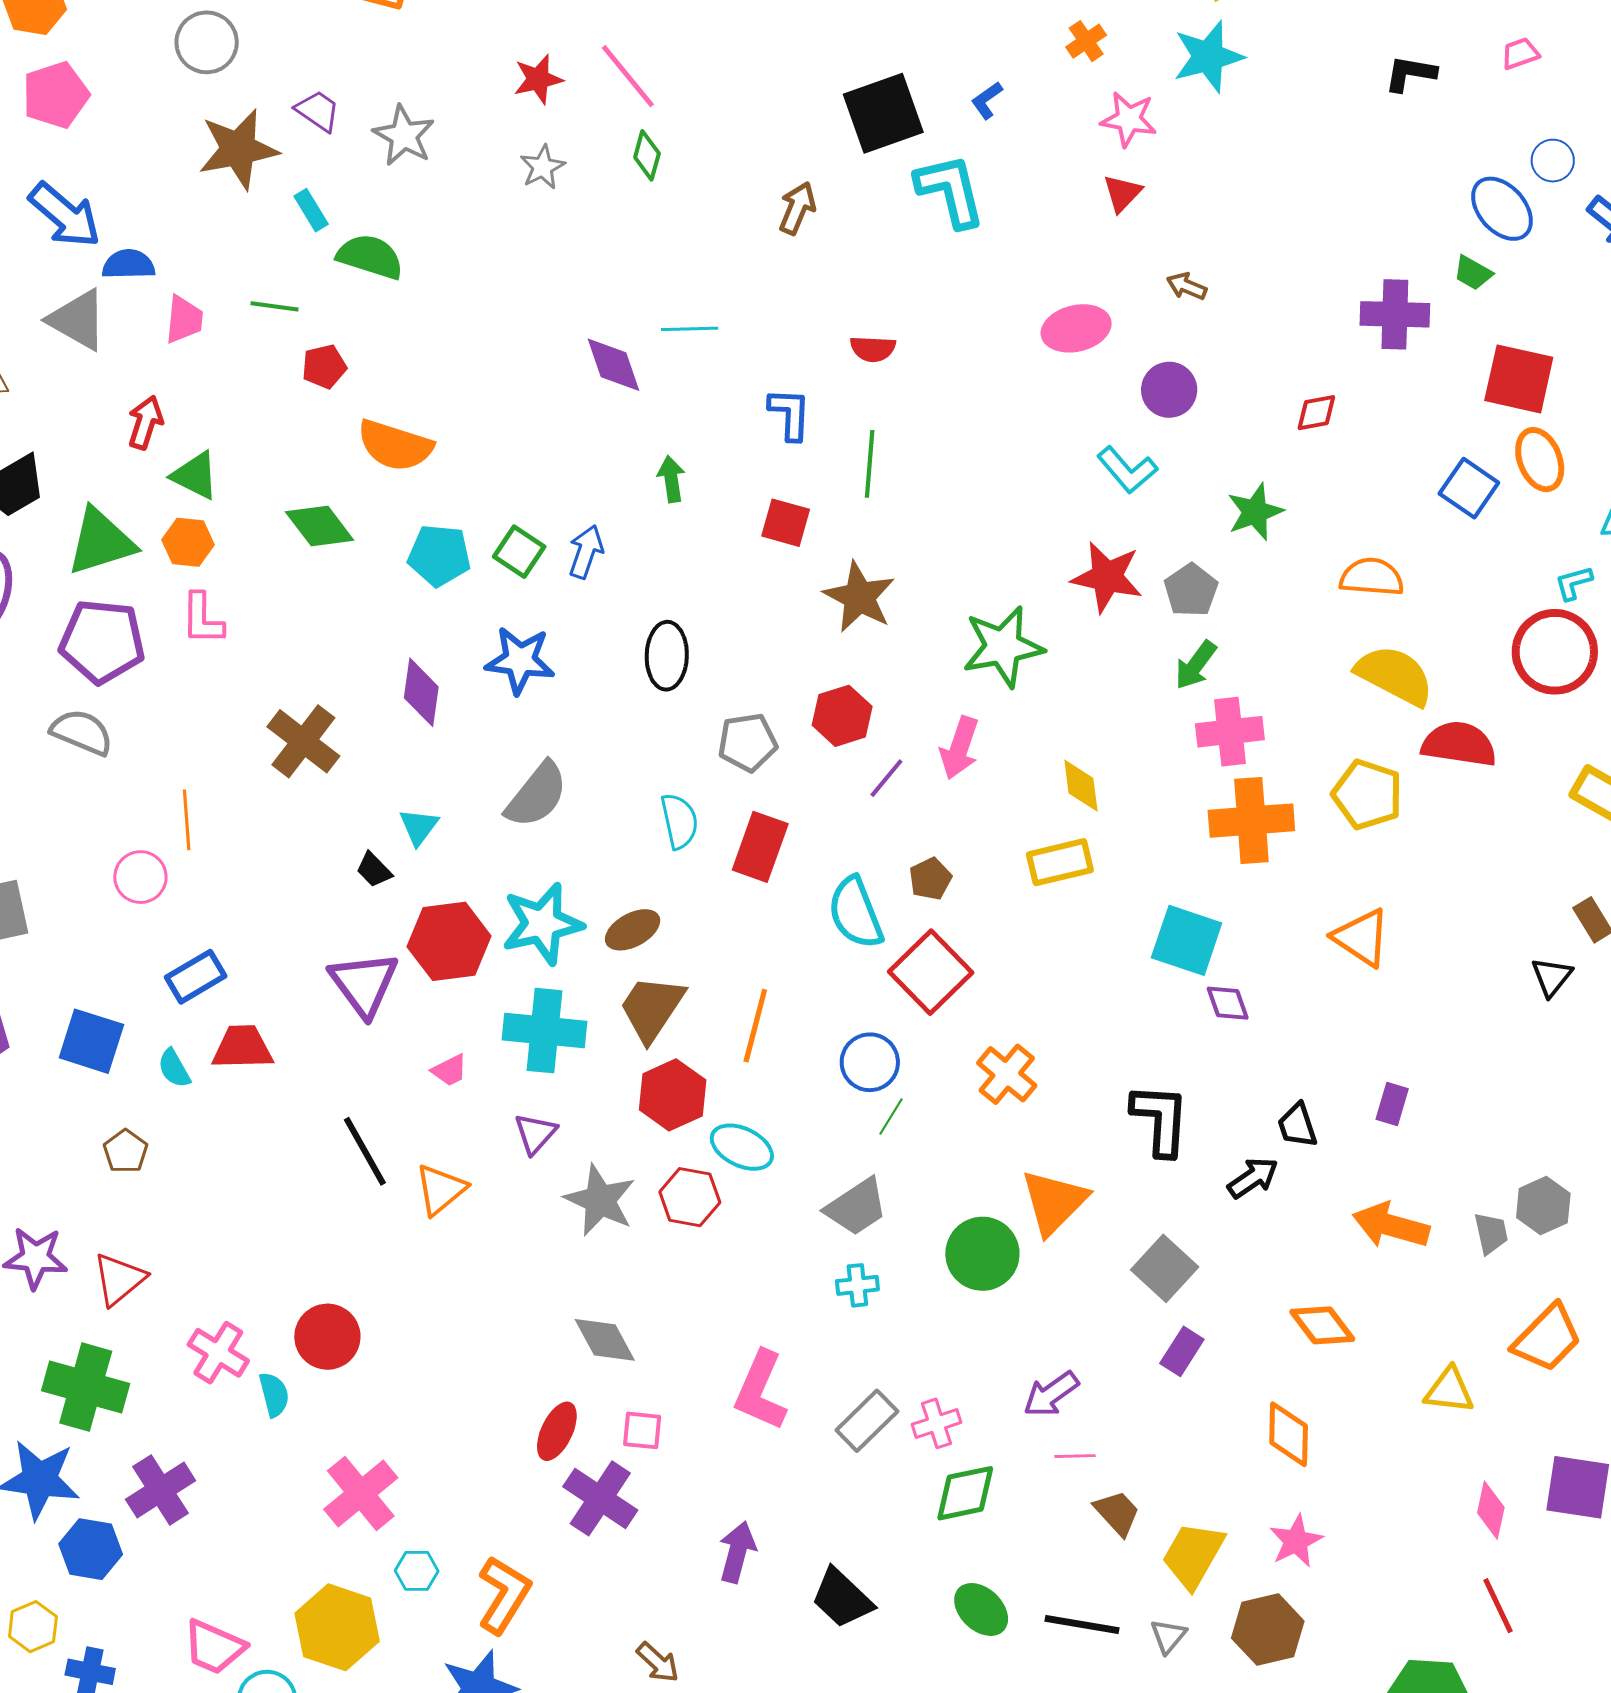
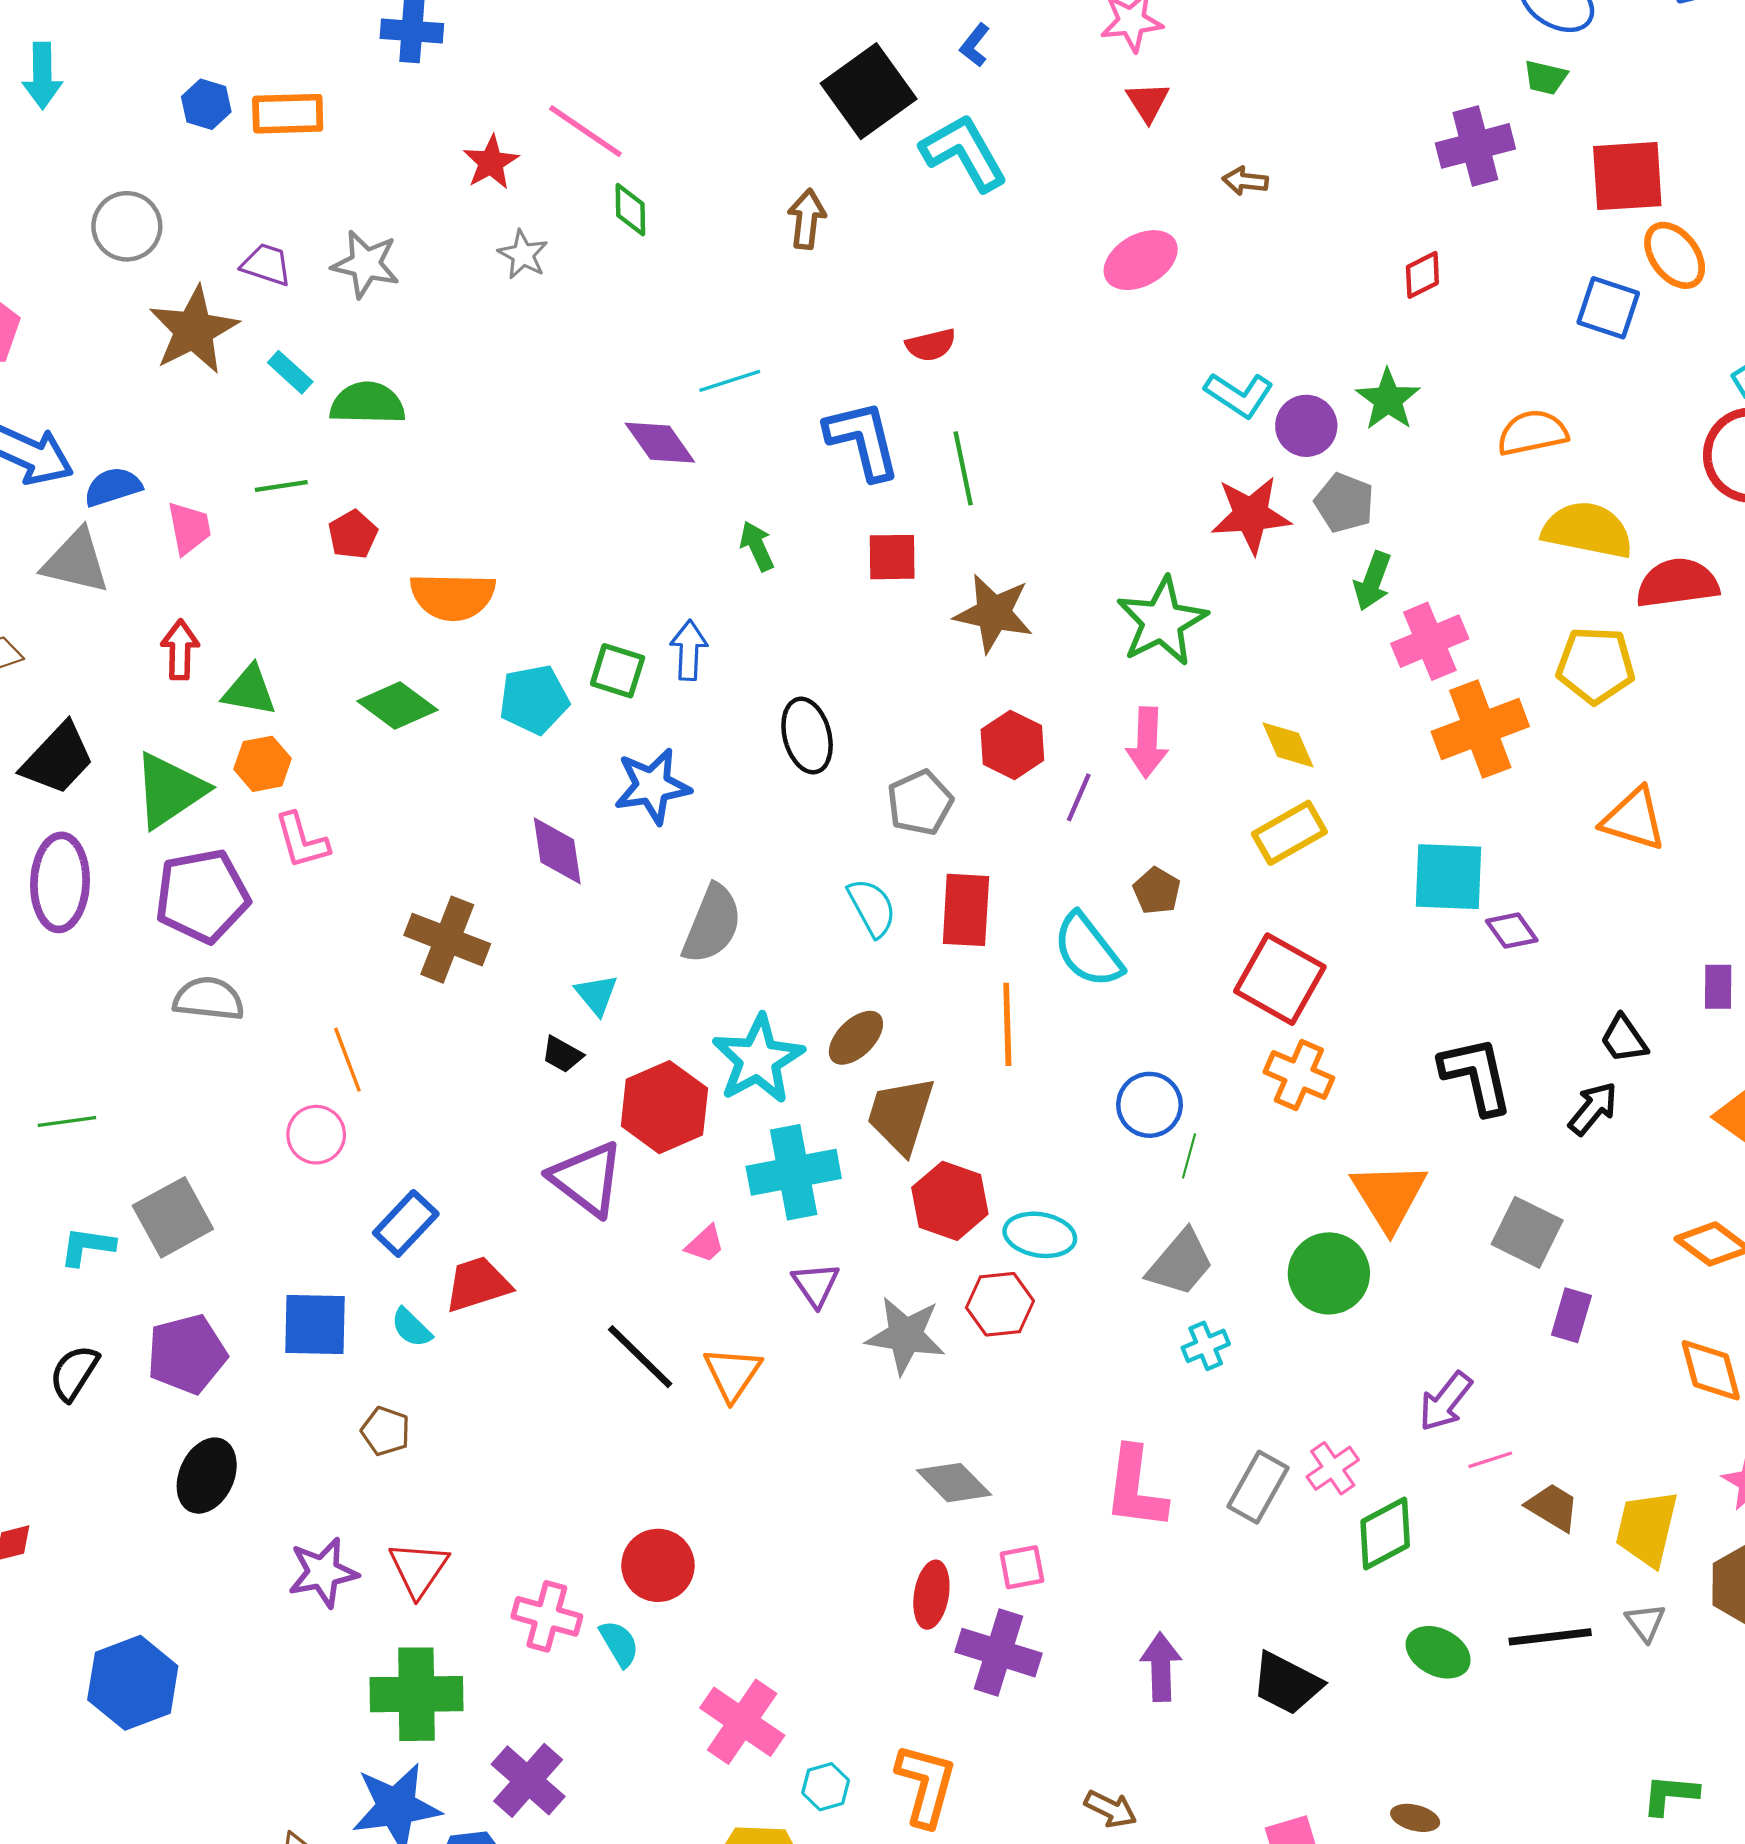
purple circle: (1169, 390) -> (1306, 426), moved
blue L-shape: (790, 414) -> (863, 440), size x1.4
red square: (931, 972) -> (1280, 979), moved
orange line: (755, 1026) -> (1007, 1024), moved

